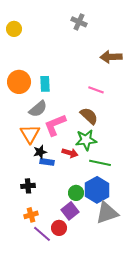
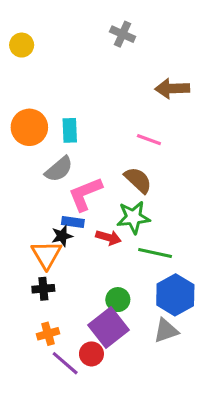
orange triangle: (30, 134) -> (46, 255), moved
blue rectangle: (47, 162) -> (73, 222), moved
blue hexagon: (97, 190) -> (175, 295), moved
purple square: (70, 211) -> (109, 328), size x1.4
gray triangle: (107, 213) -> (166, 331), size x0.7

